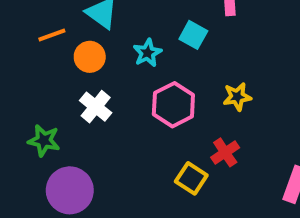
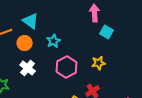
cyan square: (193, 35) -> (107, 32), moved

